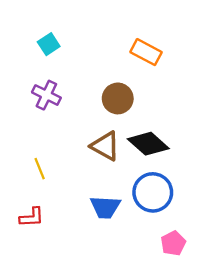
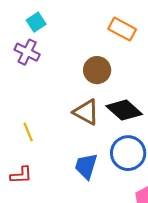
purple cross: (46, 95) -> (27, 52), moved
blue trapezoid: (105, 207) -> (86, 166), turned 104

